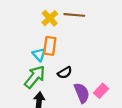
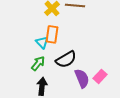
black semicircle: (65, 73) -> (66, 59), size x1.5
green arrow: (35, 77) -> (38, 63), size x0.7

